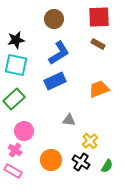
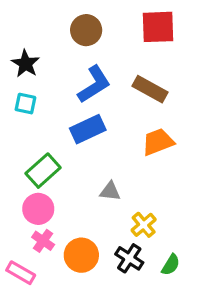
black star: (16, 40) -> (25, 64), turned -30
brown rectangle: (98, 44) -> (150, 89), moved, size x1.5
cyan square: (16, 65) -> (25, 104), size x0.6
green rectangle: (14, 99) -> (43, 171), moved
pink cross: (15, 150) -> (43, 241), moved

